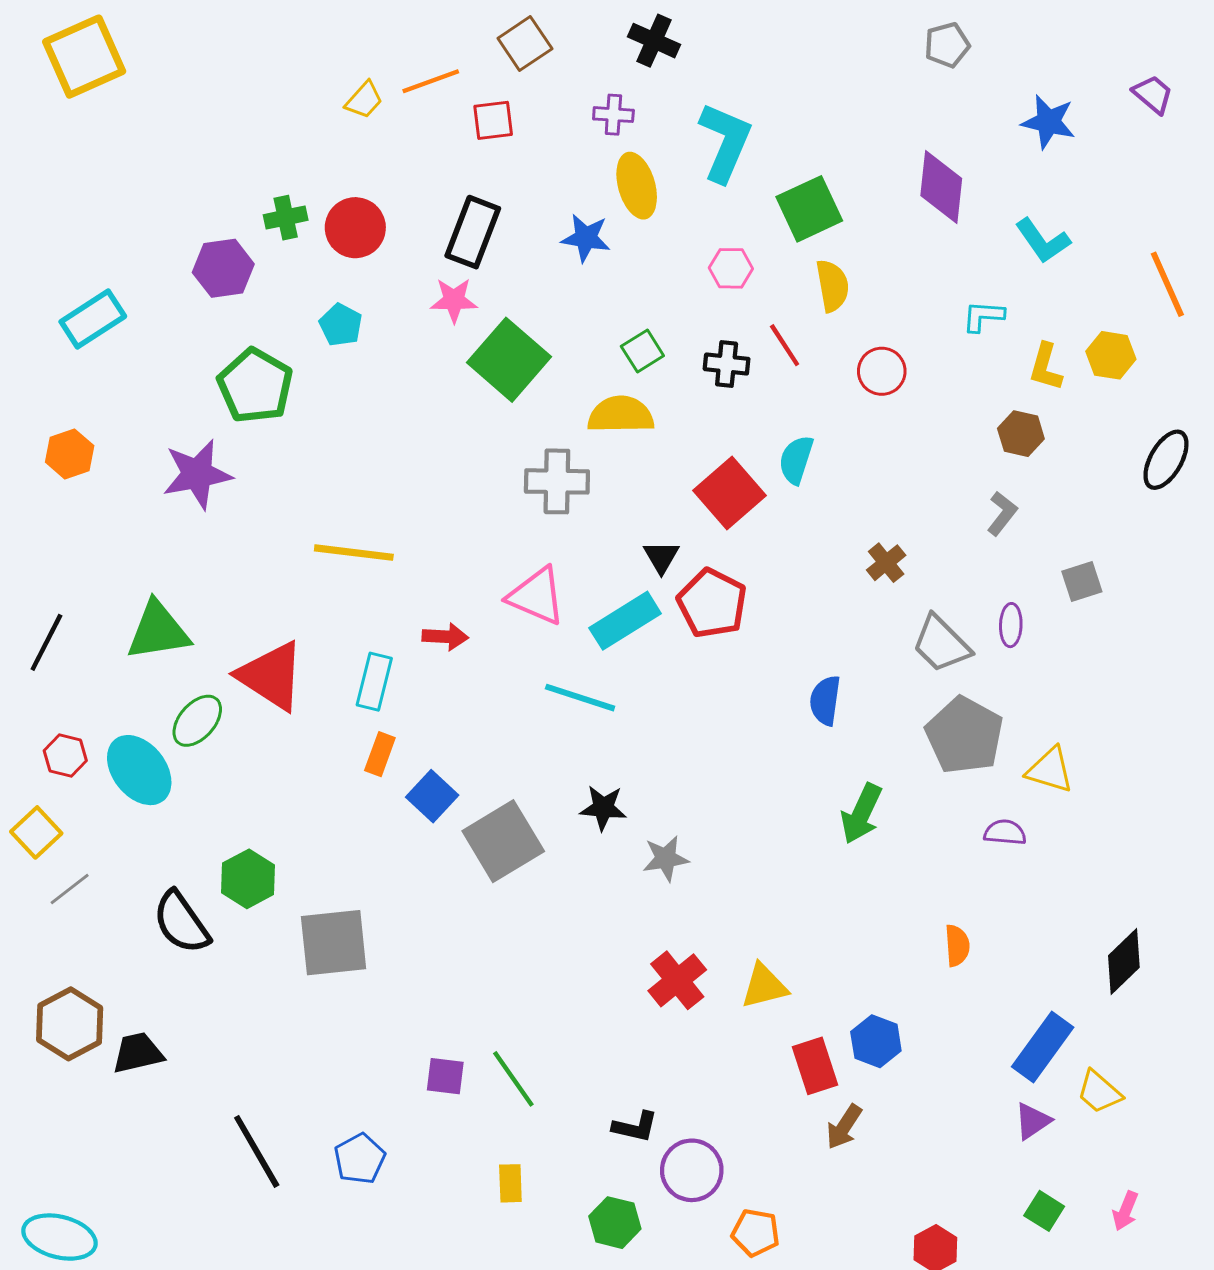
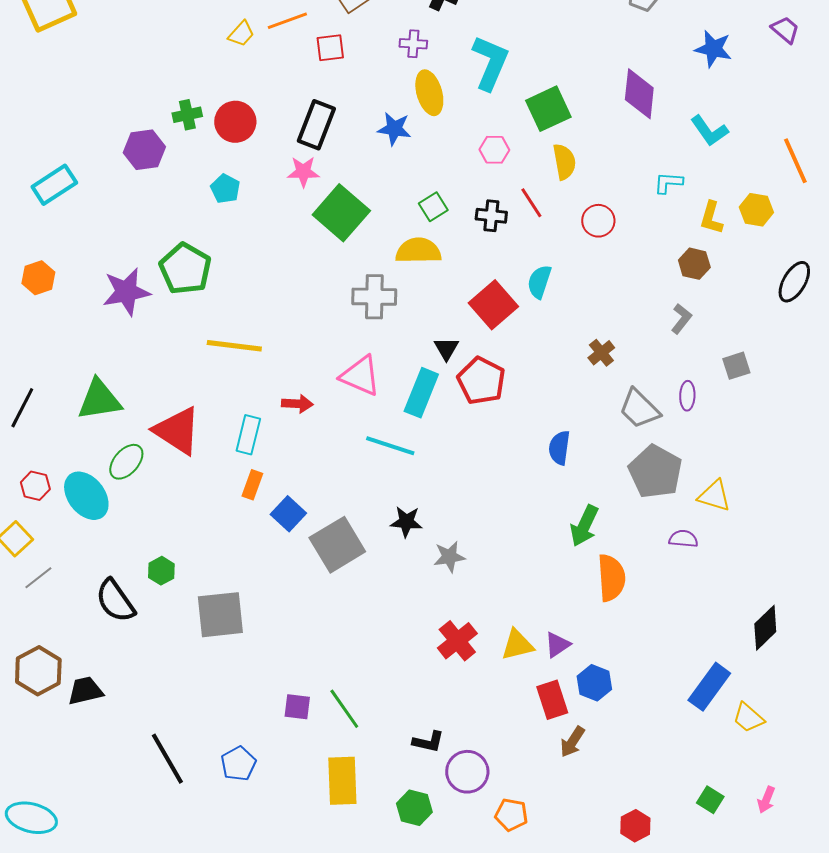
green pentagon: (255, 386) -> (185, 269), moved
cyan rectangle: (625, 621) -> (421, 393), turned -36
green hexagon: (248, 879) -> (161, 571), size x0.7
orange semicircle: (957, 946) -> (611, 578), moved, size x1.6
purple triangle: (1033, 1121) -> (557, 645), moved
yellow rectangle: (510, 1183) -> (342, 781), size x1.8

